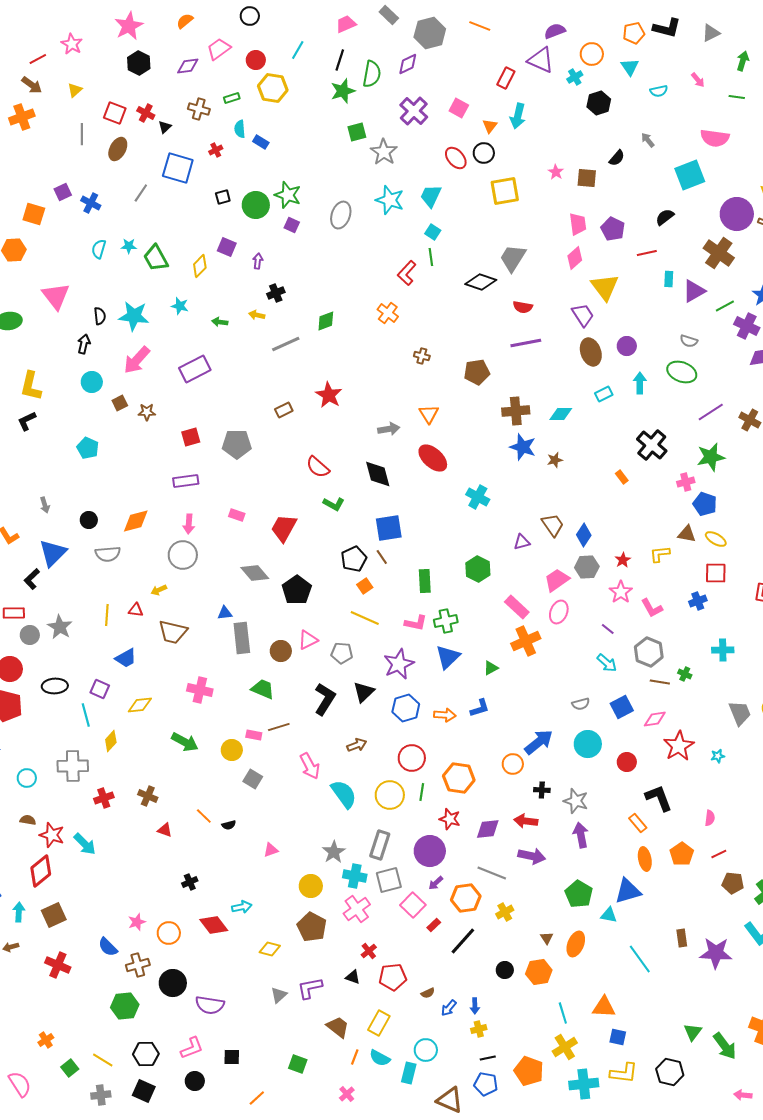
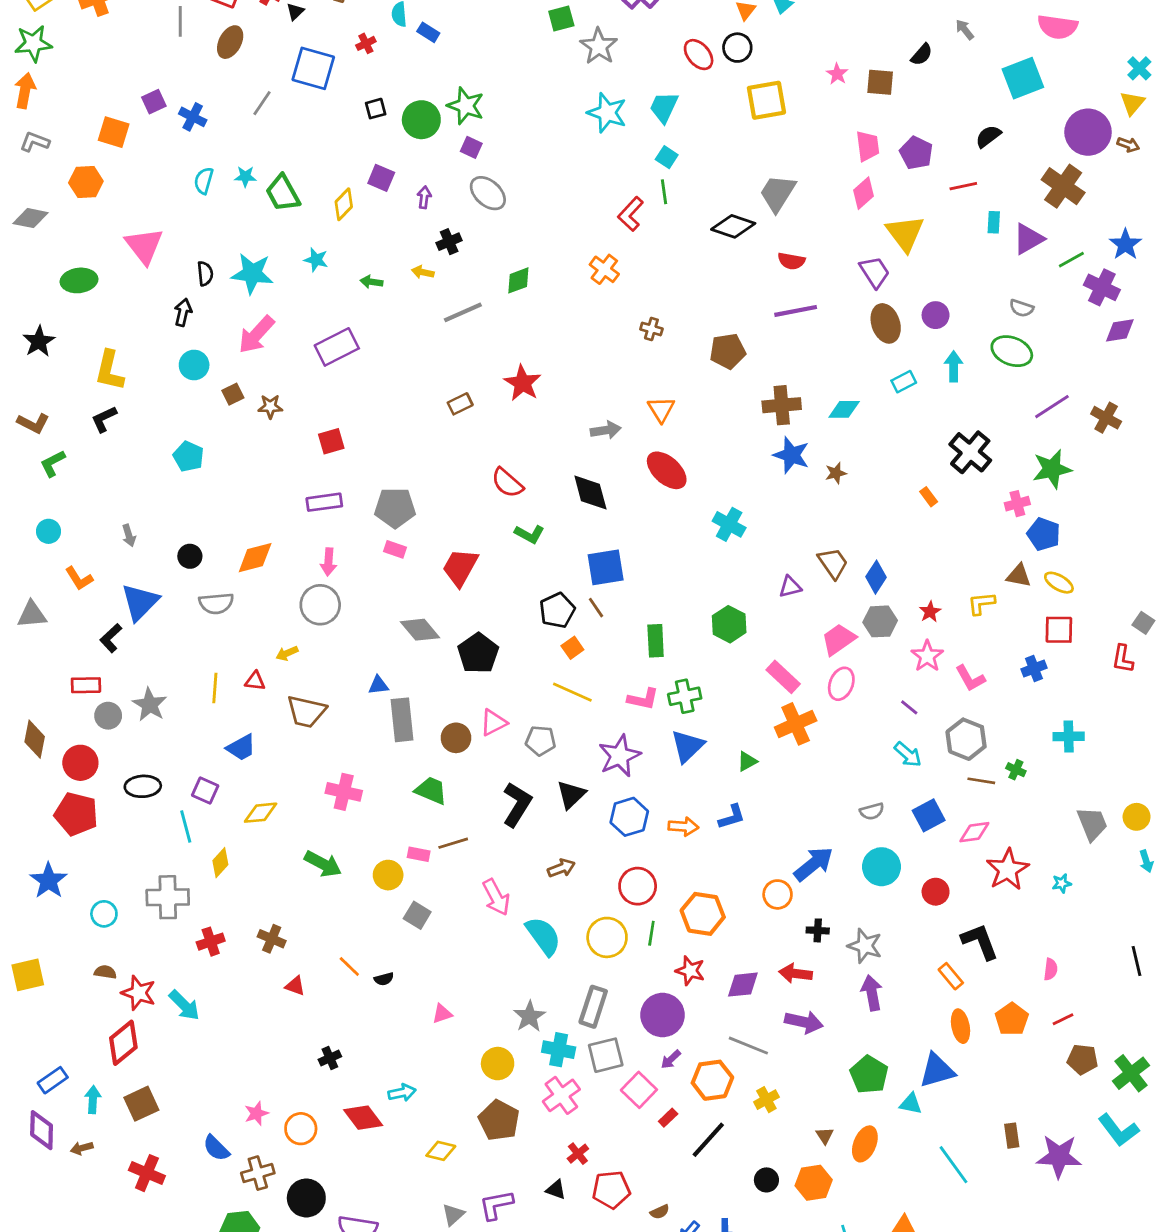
gray ellipse: (341, 215) -> (488, 193), moved, turned -68
gray pentagon: (237, 444) -> (395, 508), moved

